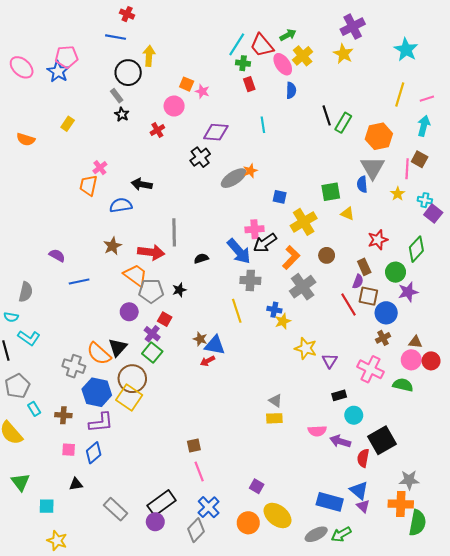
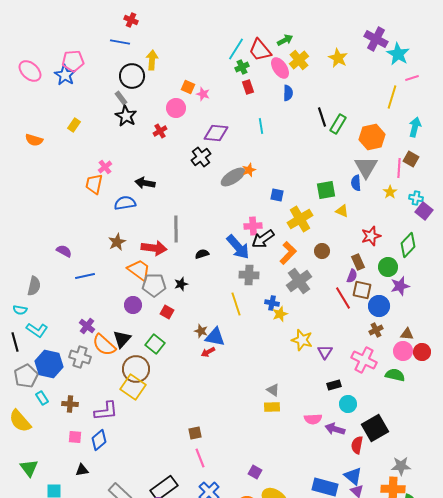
purple cross: (353, 27) -> (376, 39), moved, turned -35
green cross: (243, 63) -> (242, 67), turned -32
pink line: (427, 99) -> (412, 78), moved
black star: (122, 114) -> (126, 116), size x1.5
purple cross: (152, 334) -> (87, 326), moved
blue hexagon: (97, 392) -> (49, 364), moved

